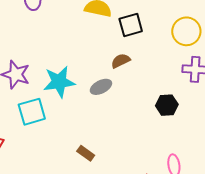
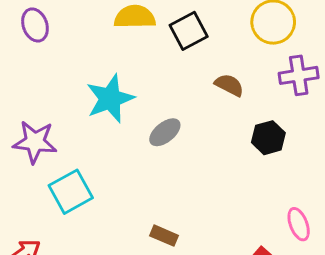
brown semicircle: (121, 61) -> (229, 85), moved, turned 66
cyan star: (59, 82) -> (110, 99), moved

